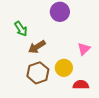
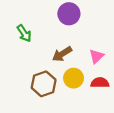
brown arrow: (37, 47) -> (62, 54), moved
red semicircle: (81, 85) -> (100, 83), moved

